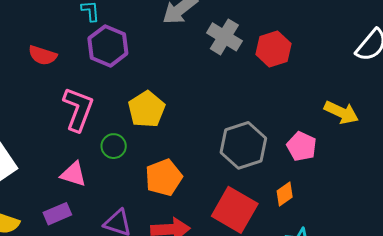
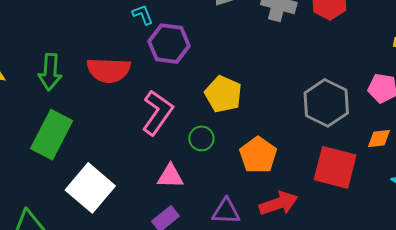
red semicircle: (43, 55) -> (109, 70), size x1.5
pink L-shape: (78, 109) -> (157, 112), turned 30
orange diamond: (285, 194) -> (379, 139), turned 45

